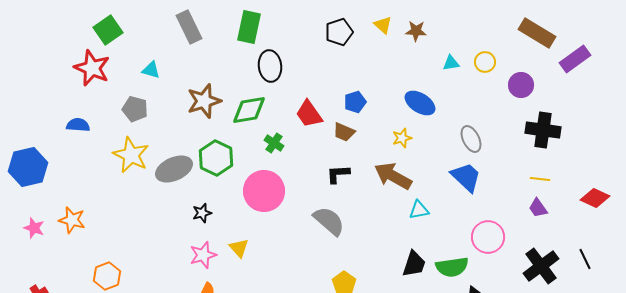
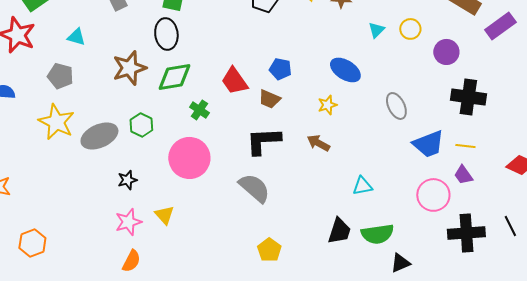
cyan triangle: (451, 63) -> (376, 30), turned -36
black ellipse: (270, 66) -> (166, 34), moved
blue pentagon: (355, 102) -> (280, 69), turned 30
green hexagon: (216, 158) -> (141, 125), size x0.7
black L-shape: (338, 174) -> (263, 141), size x1.5
brown arrow: (393, 176) -> (318, 143), size x0.6
blue trapezoid: (466, 177) -> (428, 144), moved, turned 116
cyan triangle: (419, 210) -> (362, 186), moved
pink circle: (488, 237) -> (433, 195), moved
black cross: (541, 266) -> (466, 233), turned 33

